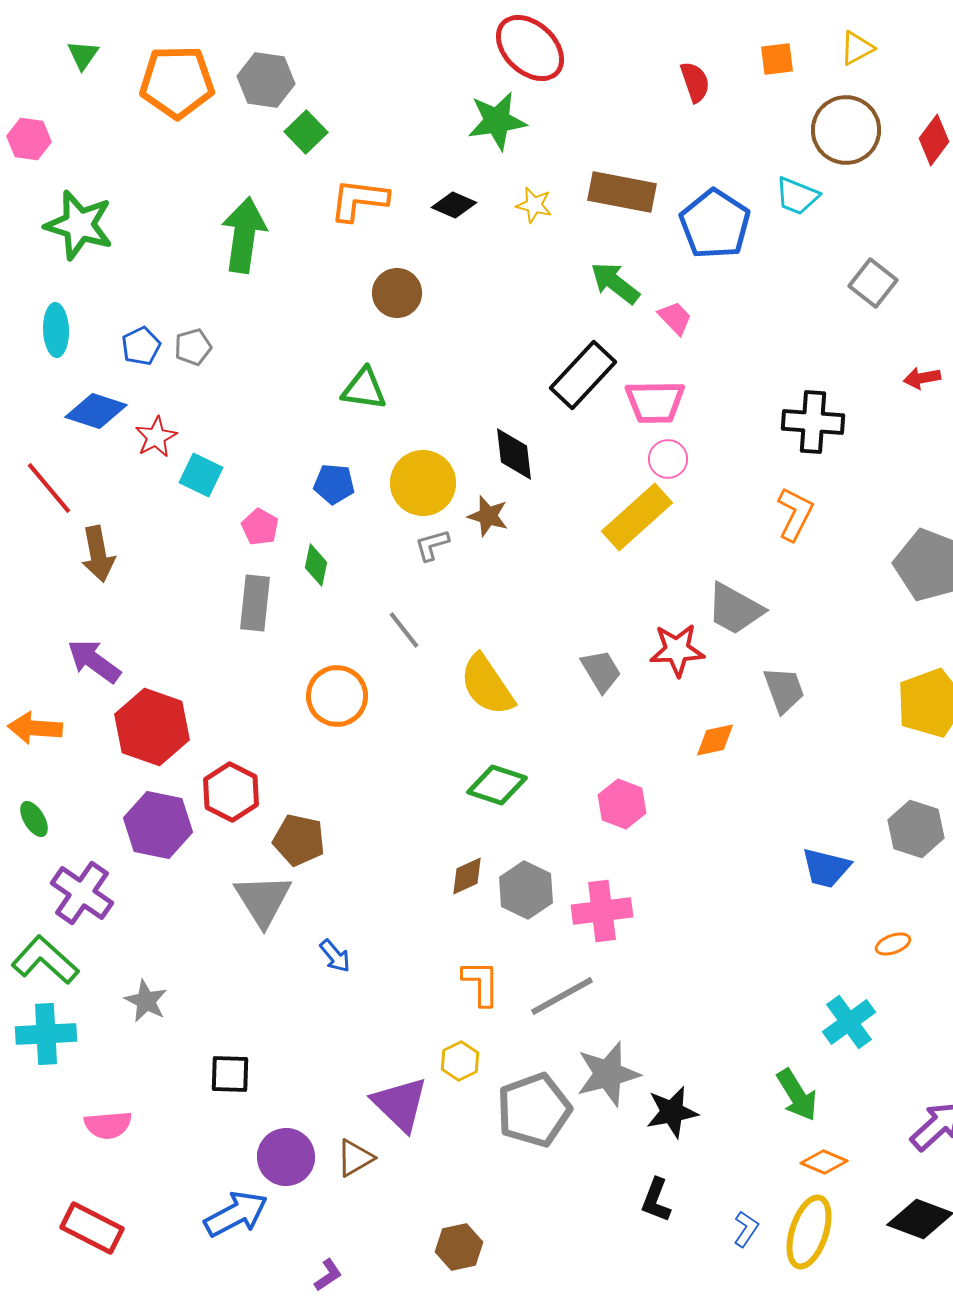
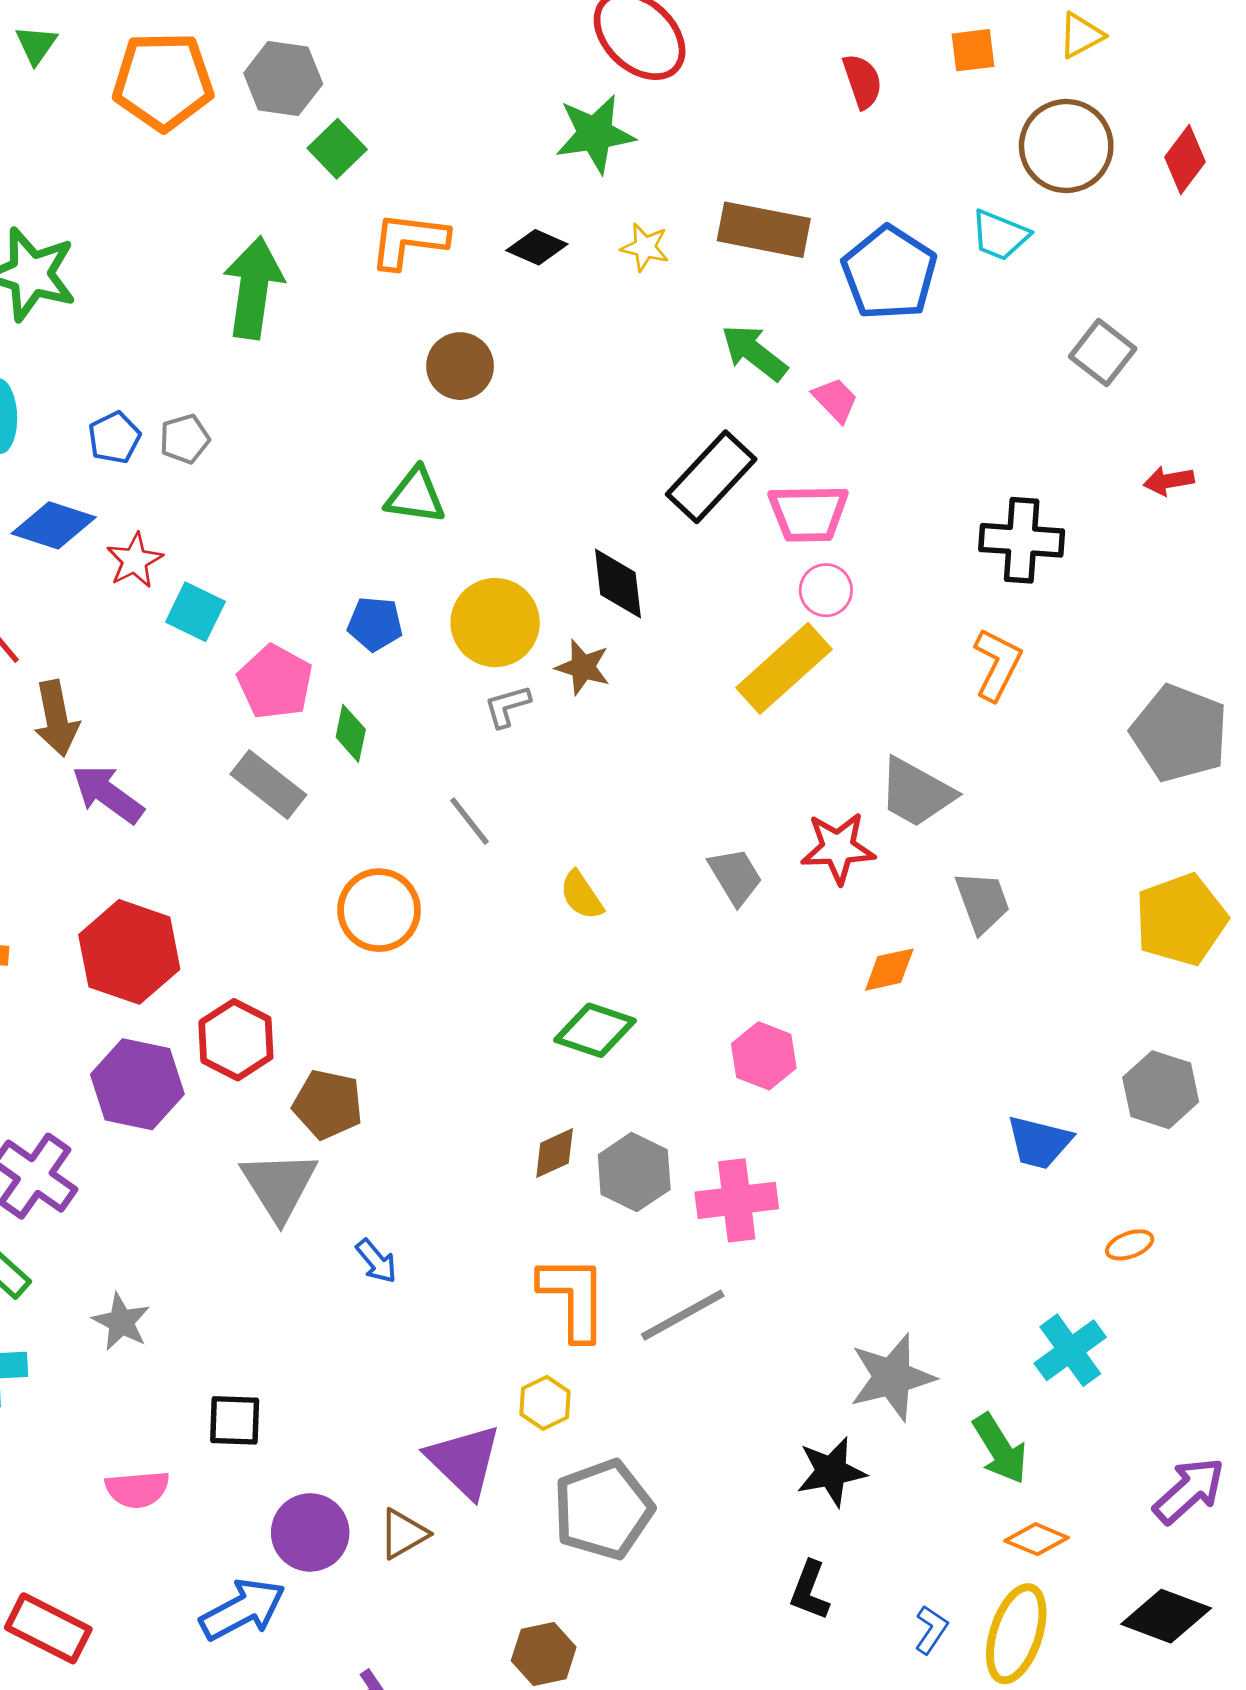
pink pentagon: (260, 527) -> (275, 682), size x1.5
gray rectangle: (255, 603) -> (268, 785), turned -58
purple arrow: (94, 661) -> (108, 794), moved
yellow semicircle: (487, 685) -> (582, 895), size x0.6
orange L-shape: (481, 983) -> (573, 1298), size x1.4
gray star: (608, 1074) -> (892, 1377), moved
gray pentagon: (534, 1110) -> (603, 1510), moved
pink semicircle: (108, 1125) -> (137, 1489), moved

